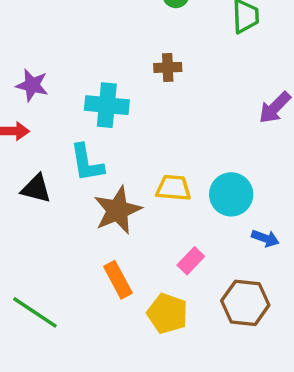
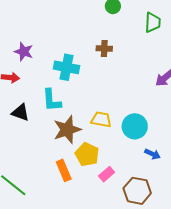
pink rectangle: (191, 261) -> (107, 174), moved
yellow pentagon: (167, 313) -> (87, 154), moved

